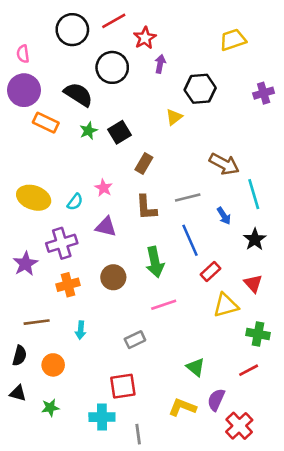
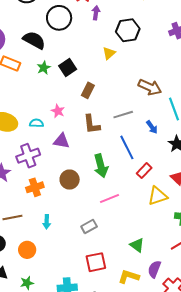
cyan semicircle: (75, 202) -> (37, 123), turned -120
red square: (123, 386) -> (96, 262), moved

